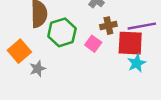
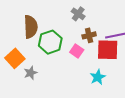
cyan star: (137, 63) -> (98, 77), moved

